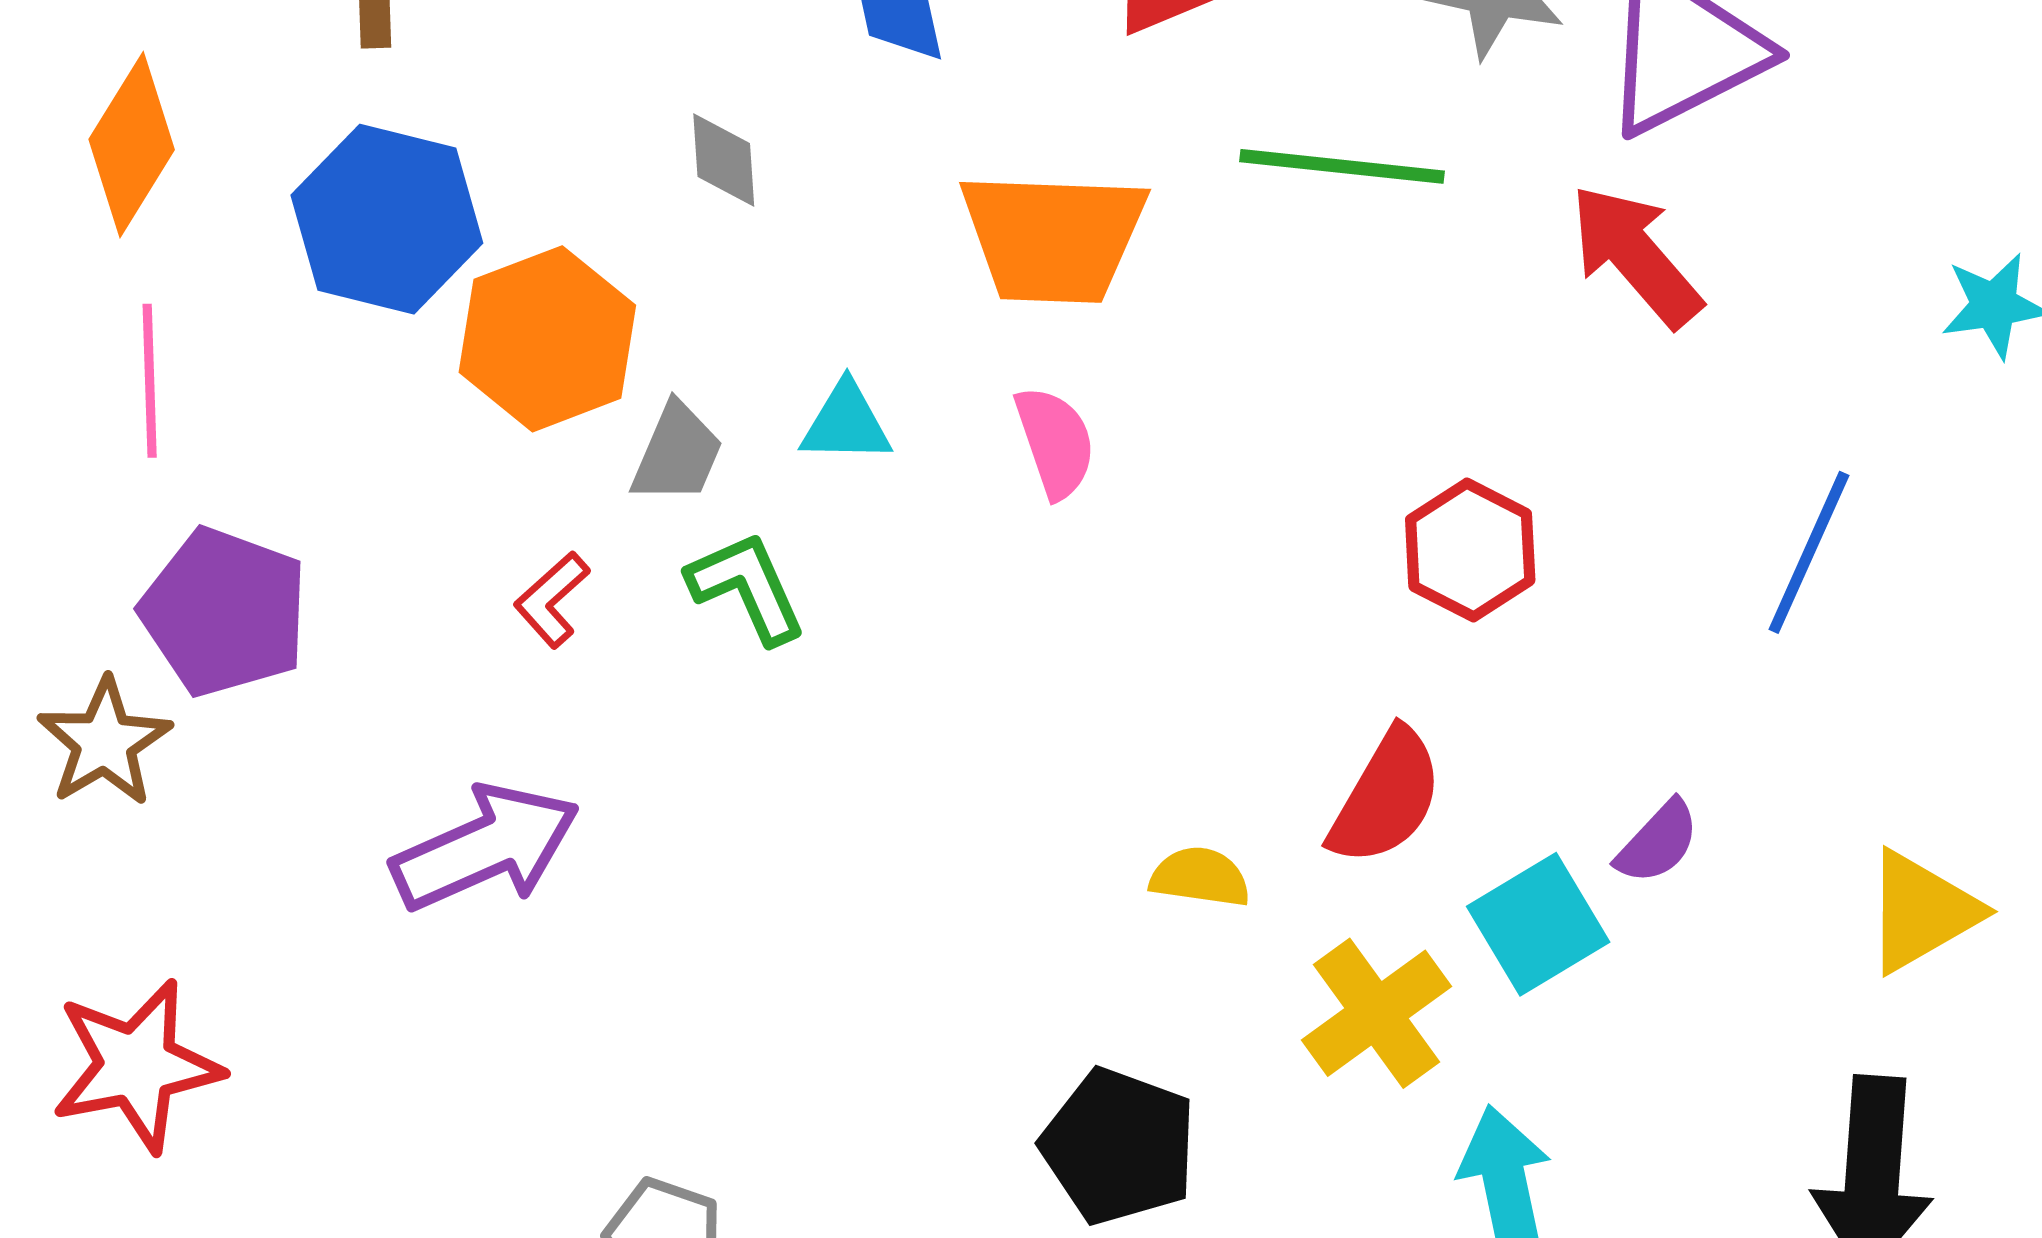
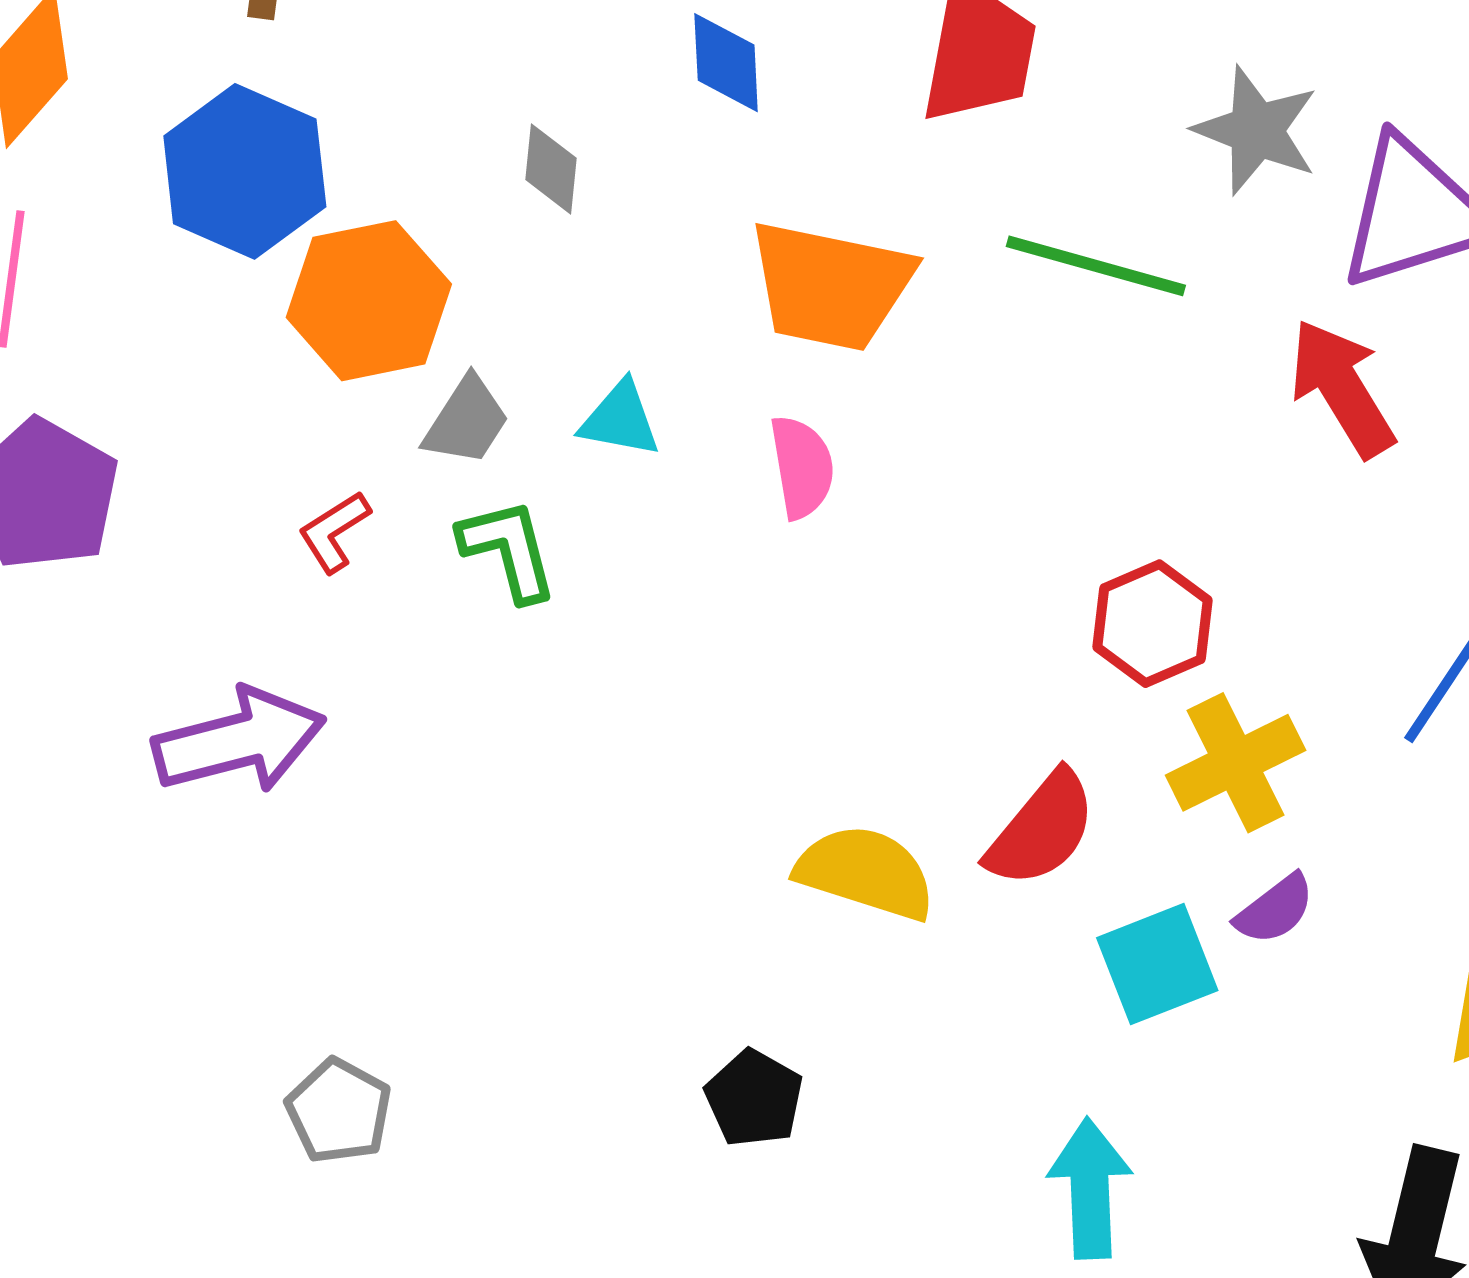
yellow semicircle: (1200, 877) -> (866, 872), size x1.6
yellow cross: (1376, 1013) -> (1236, 763), moved
black pentagon: (1119, 1146) -> (754, 1098), size x0.7

